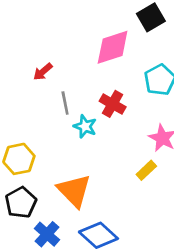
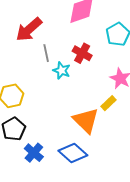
red arrow: (43, 72) -> (29, 29), size x1.8
orange triangle: (74, 191) -> (86, 120), moved

